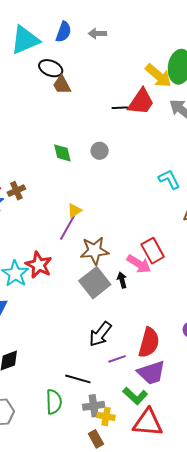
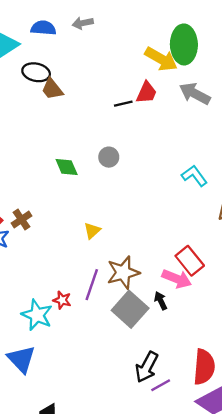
blue semicircle: (64, 32) -> (43, 28), turned -95
red trapezoid: (141, 102) -> (146, 93), size x0.7
purple line: (68, 227) -> (92, 285), moved
red star: (39, 265) -> (62, 300), size x0.6
purple line: (117, 359) -> (161, 385), moved

